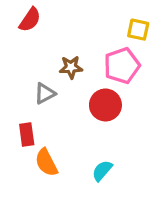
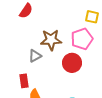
brown star: (71, 67) -> (51, 40), size x1.5

